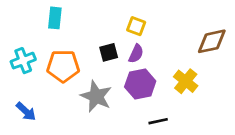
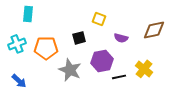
cyan rectangle: (55, 18) -> (28, 14), moved
purple semicircle: (136, 54) -> (121, 38), moved, turned 80
yellow cross: (186, 81) -> (144, 69), moved
black line: (158, 121) -> (119, 77), moved

